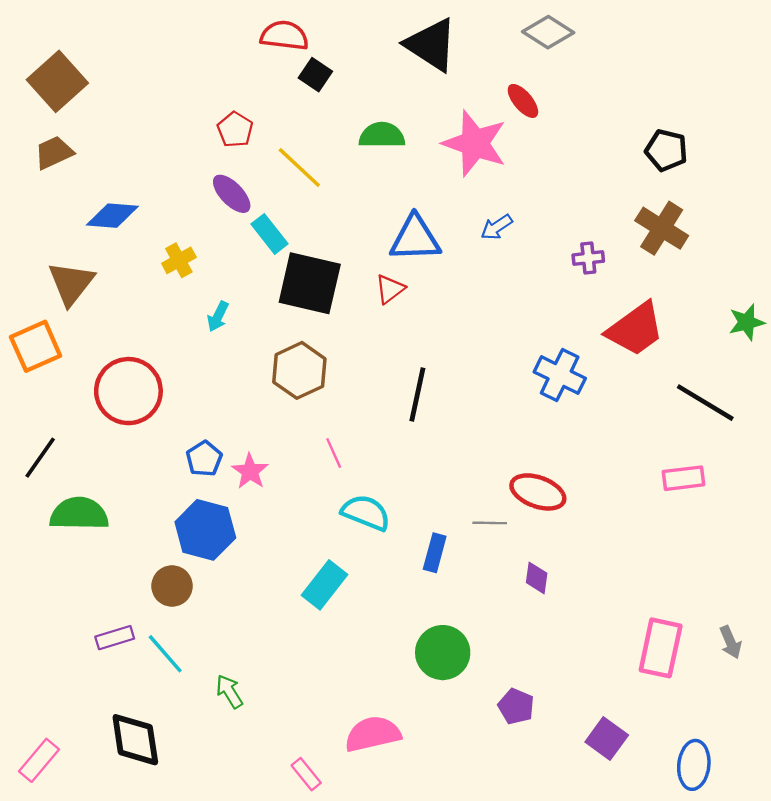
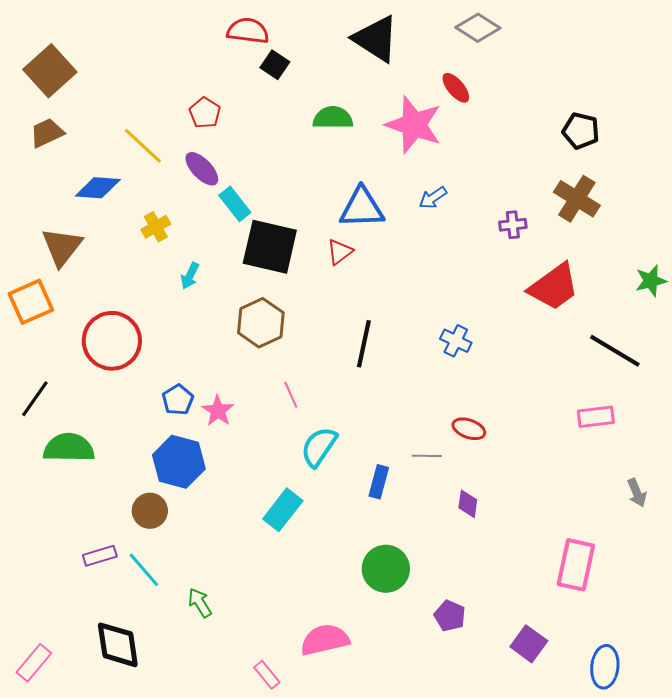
yellow line: (299, 167) -> (143, 146), moved
blue cross: (560, 375) -> (456, 341), moved, size x0.7
red ellipse: (538, 492) -> (469, 429), size x0.7
cyan semicircle: (366, 513) -> (319, 447), turned -78
gray arrow: (731, 642) -> (637, 493), moved

